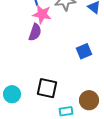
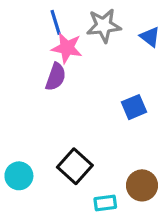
black square: (47, 88) -> (75, 166), turned 30

